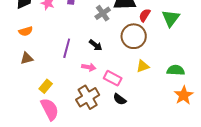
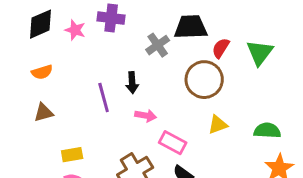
black arrow: (96, 45) -> (132, 83), moved, turned 48
purple line: (67, 48) -> (104, 98), turned -30
pink arrow: (89, 67) -> (146, 116), moved
yellow rectangle: (46, 86) -> (72, 155), turned 40

